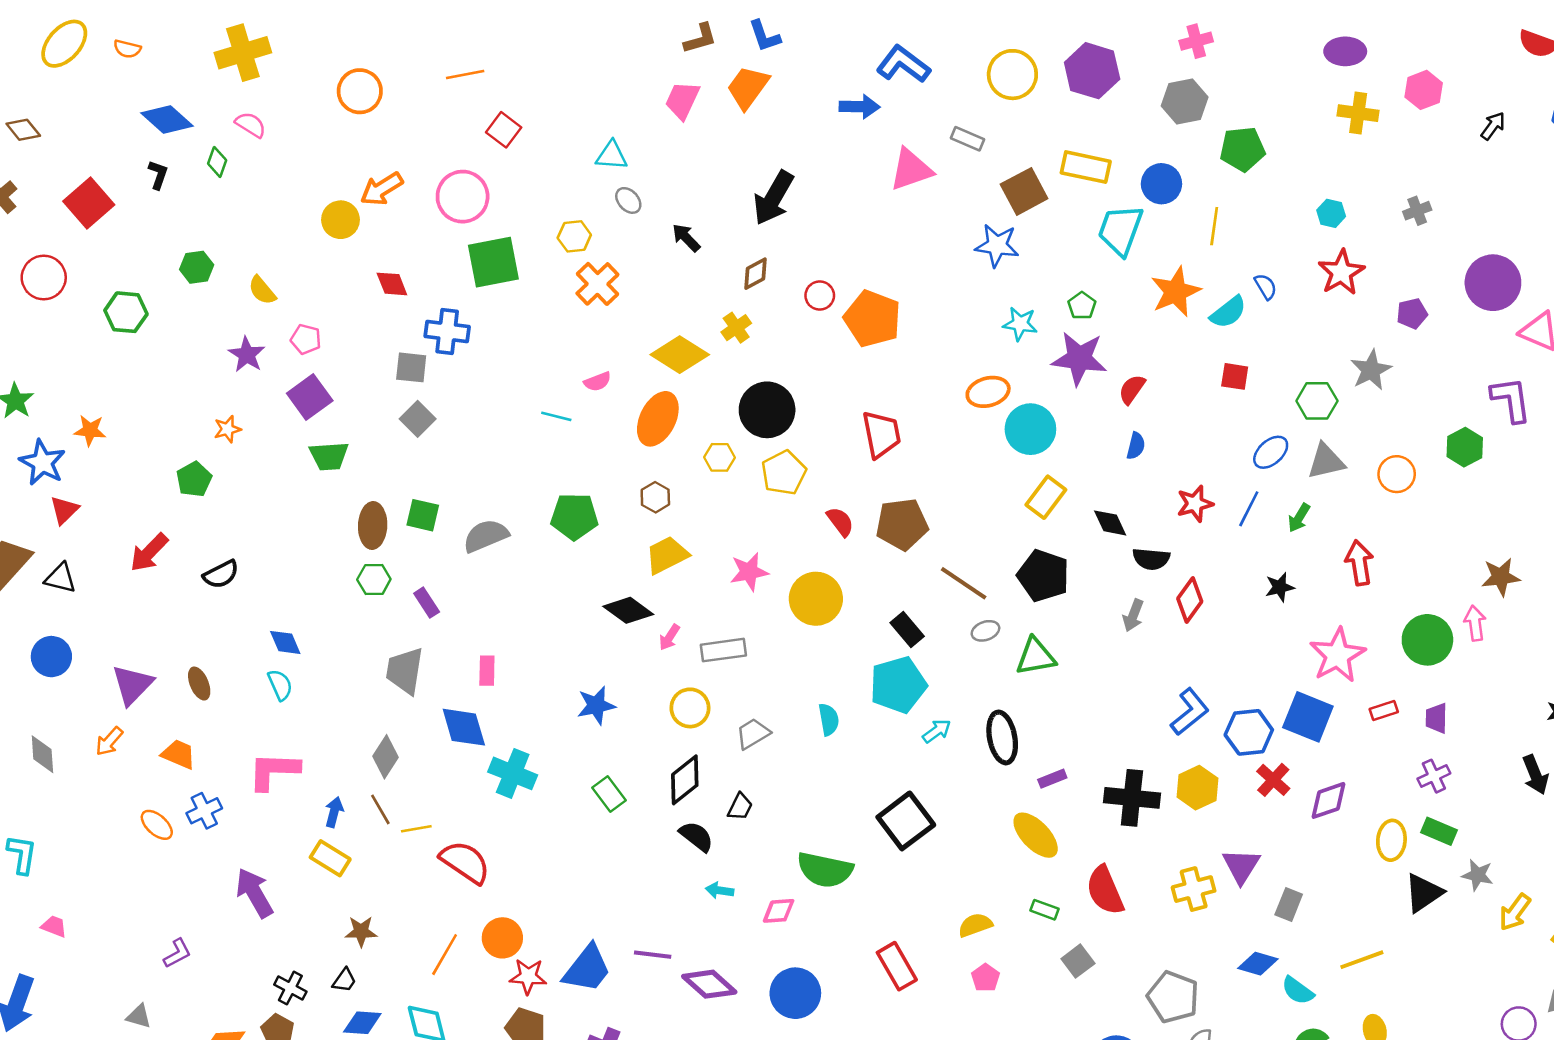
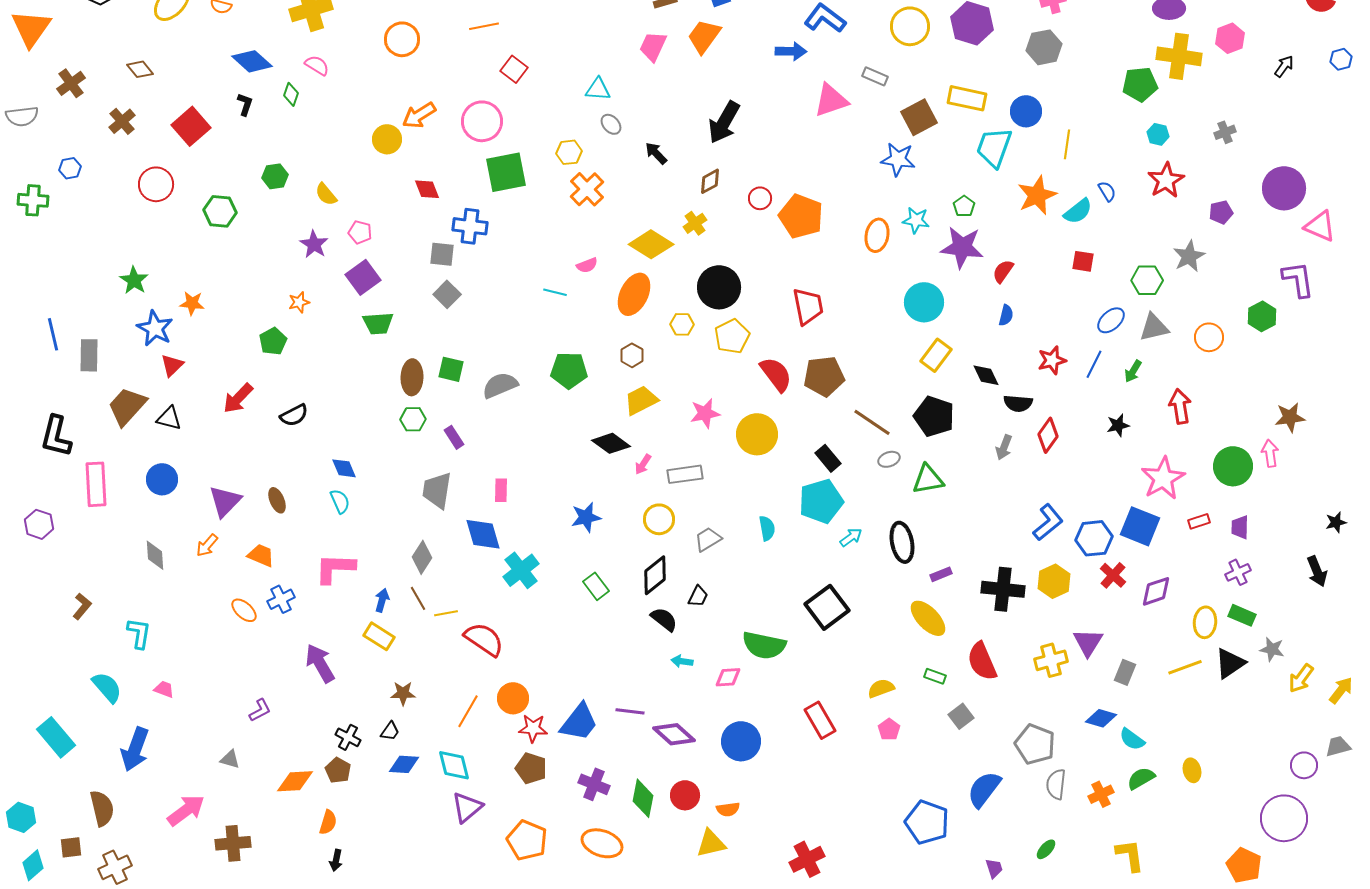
yellow cross: (1358, 113) -> (1179, 56), size x1.4
green pentagon: (1242, 149) -> (1140, 84), moved
orange ellipse: (988, 392) -> (877, 235), moved, turned -64
red semicircle: (840, 522) -> (776, 374), size x1.5
cyan cross: (513, 773) -> (521, 570), turned 30
yellow line: (1362, 960) -> (1185, 667), moved

